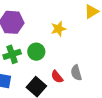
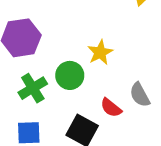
yellow star: (58, 29) -> (100, 52), moved

